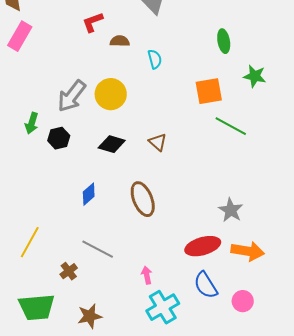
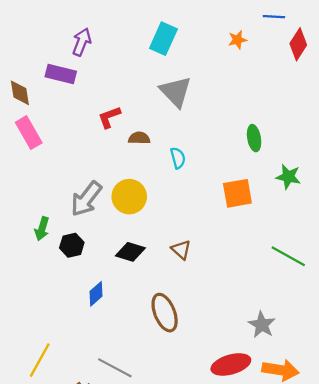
pink rectangle: (20, 36) -> (29, 133), turned -60
green line: (231, 126) -> (288, 256), moved
blue diamond: (89, 194) -> (96, 294), moved

